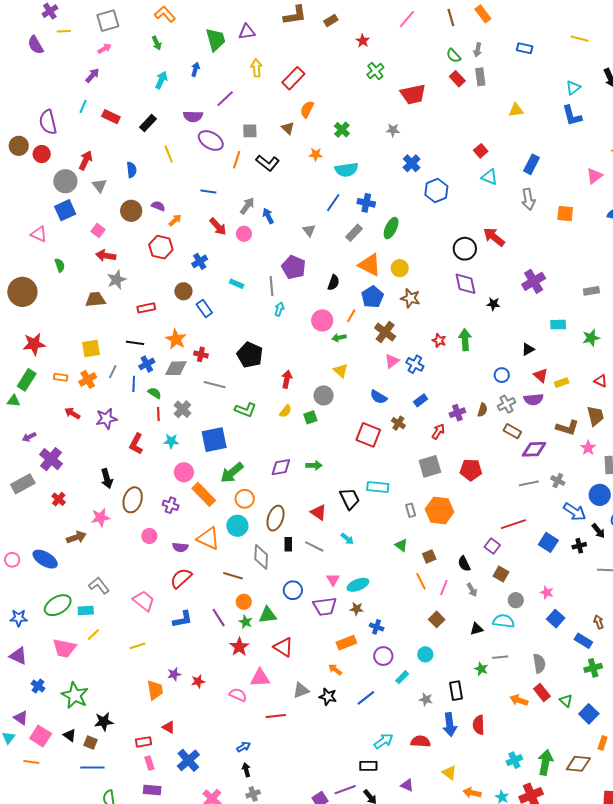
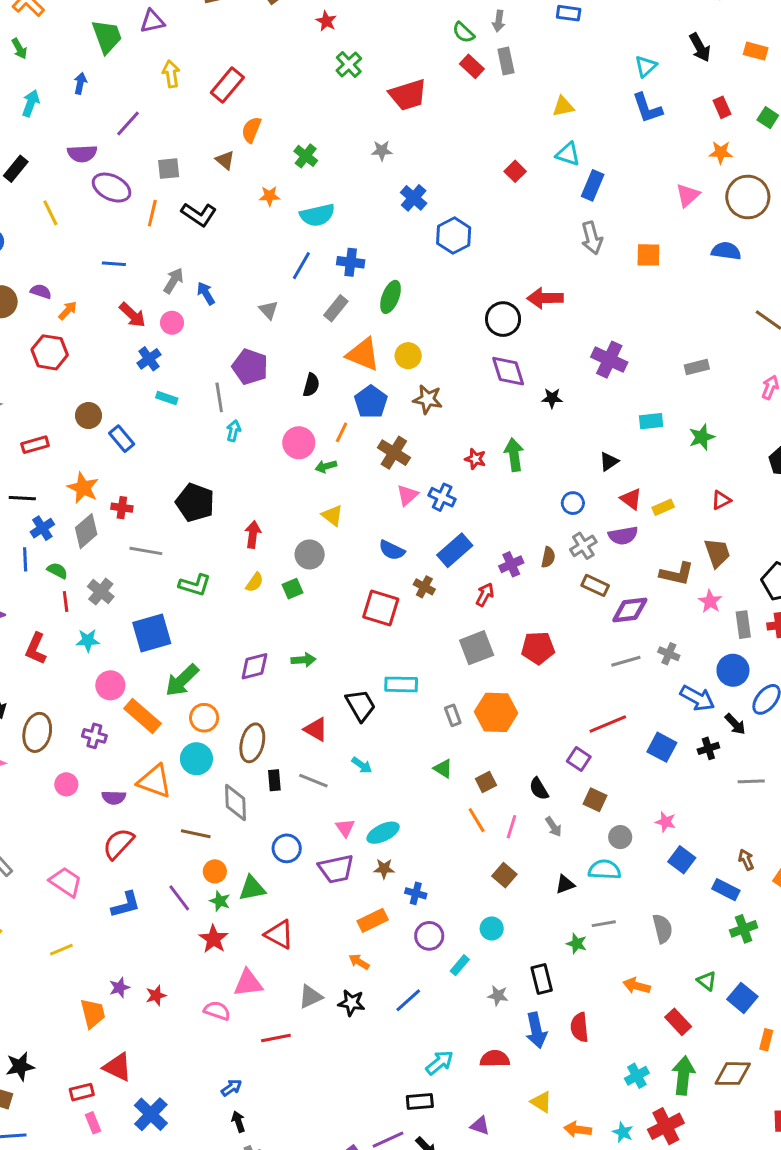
cyan triangle: (489, 177) -> (568, 154), moved
red arrow: (494, 237) -> (545, 298), turned -35
blue cross: (200, 261) -> (149, 359), moved
purple cross: (534, 281) -> (609, 360), turned -30
gray diamond: (176, 368) -> (86, 531), turned -35
red triangle: (601, 381) -> (721, 500), turned -48
blue rectangle: (421, 400) -> (455, 550), size x1.6
red rectangle: (542, 692) -> (678, 1022), moved
red triangle: (169, 727) -> (118, 1067), size x1.5

